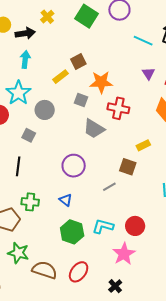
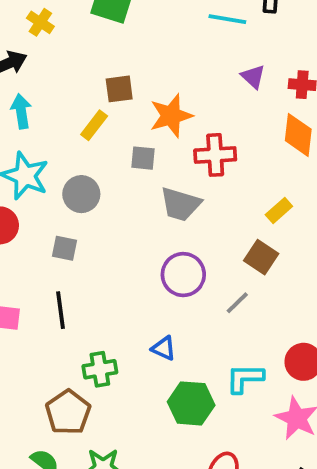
brown square: (78, 61) -> (119, 89), turned 35
purple circle: (74, 166) -> (183, 275), moved
brown square: (128, 167) -> (261, 257), turned 30

